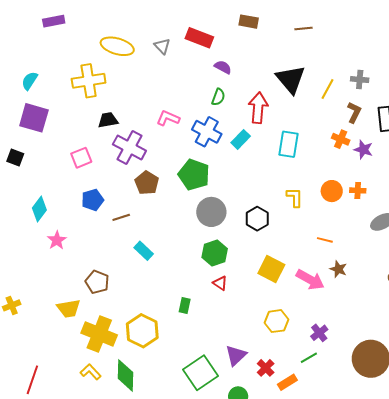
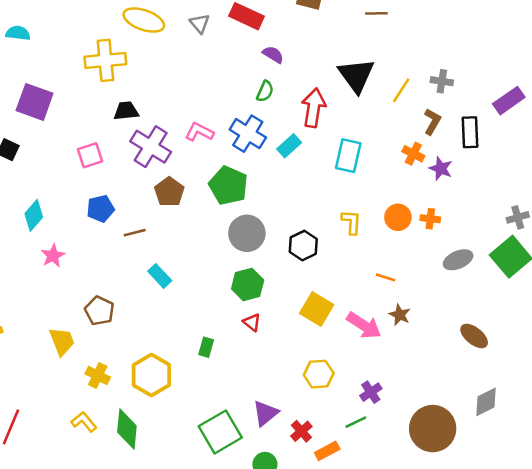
cyan semicircle: (30, 81) -> (18, 33), moved, turned 60
pink L-shape: (168, 118) -> (199, 132), moved
yellow trapezoid: (69, 308) -> (62, 341), turned -105
yellow cross: (99, 334) -> (98, 375), size x0.6

